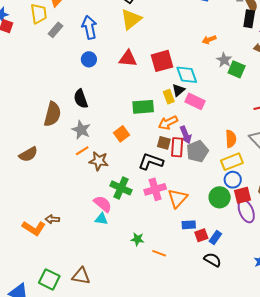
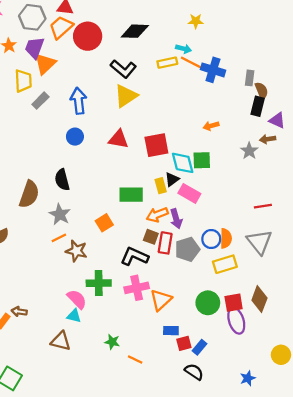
gray star: (224, 60) -> (249, 151), moved
green square: (237, 69) -> (202, 160), moved, turned -30
purple arrow: (186, 135) -> (176, 219), moved
blue circle: (233, 180) -> (211, 239), moved
green cross: (121, 188) -> (99, 283), turned -30
brown triangle: (81, 276) -> (61, 341), moved

